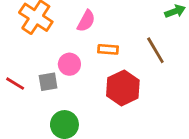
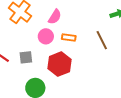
pink circle: (69, 64) -> (46, 36), moved
red hexagon: (123, 88) -> (59, 64), moved

